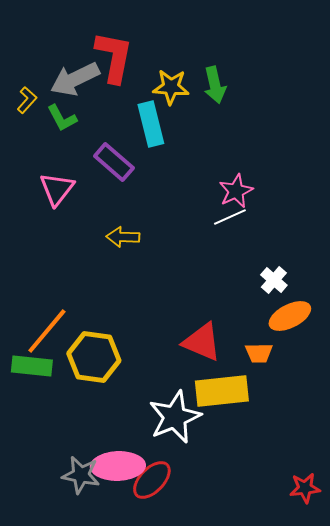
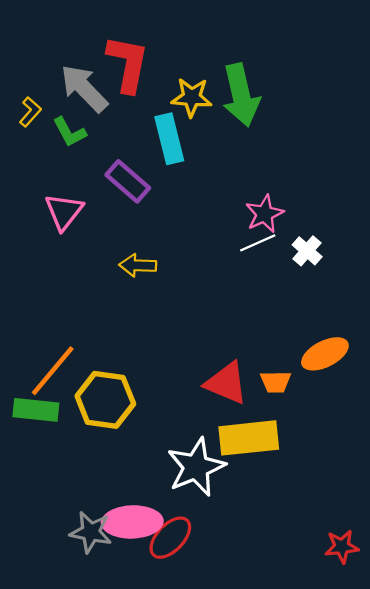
gray arrow: (75, 79) -> (84, 88), turned 72
green arrow: (215, 85) -> (241, 95), size x1.5
white cross: (274, 280) -> (307, 251), moved
orange trapezoid: (259, 353) -> (276, 382), moved

